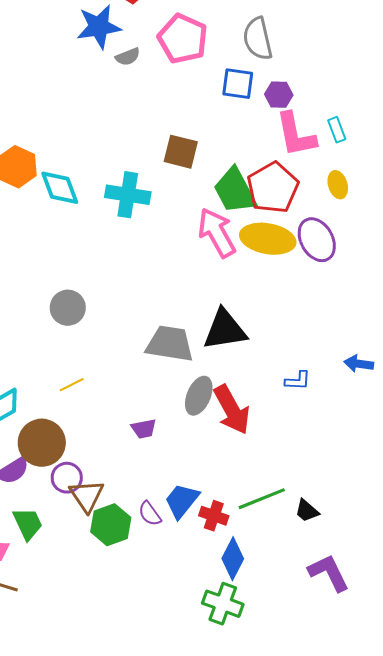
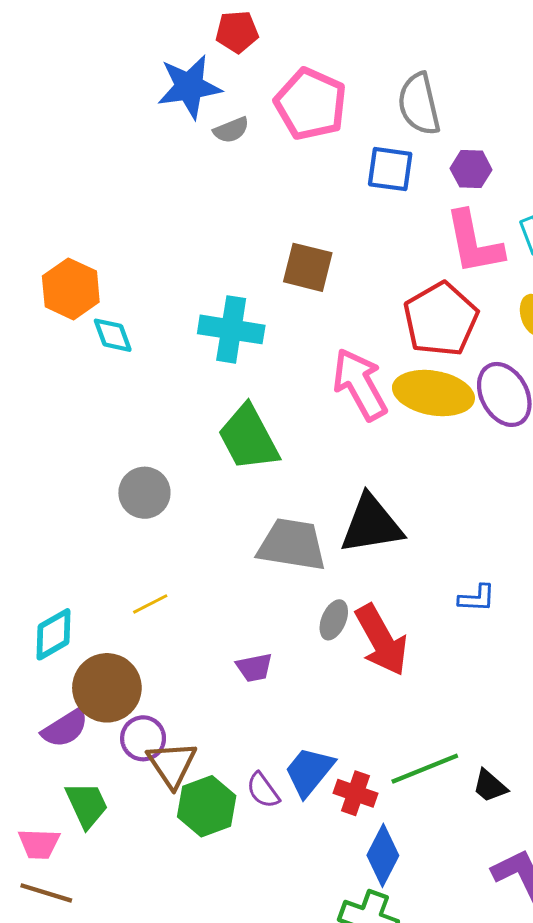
purple hexagon: (279, 95) -> (471, 169), moved
cyan diamond: (60, 188) -> (113, 335), moved, size x0.7
green trapezoid: (235, 191) -> (249, 438), moved
gray ellipse: (199, 396) -> (334, 620), size x0.7

